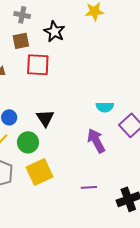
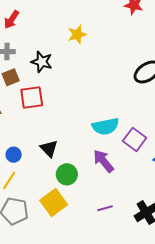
cyan semicircle: (105, 107) -> (105, 126), size x1.5
green circle: (28, 142) -> (67, 174), moved

